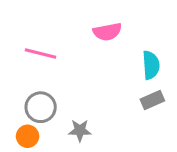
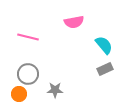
cyan semicircle: (151, 65) -> (104, 45), turned -36

